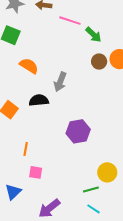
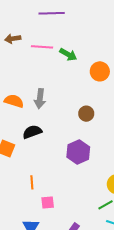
brown circle: (99, 62) -> (86, 114), moved
gray arrow: (60, 82) -> (40, 99), moved

